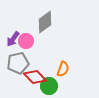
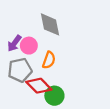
gray diamond: (45, 22) -> (50, 24), turned -65
orange semicircle: (63, 69) -> (49, 60), moved

